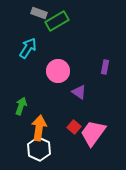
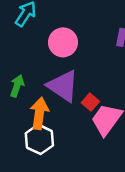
purple triangle: (79, 92) -> (63, 86), moved, size x1.8
red square: (74, 127) -> (90, 102), moved

